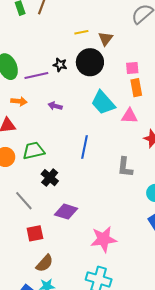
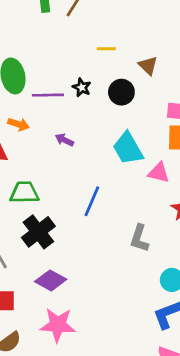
yellow line: (81, 32) -> (106, 49), moved
brown triangle: (106, 39) -> (148, 65), turned -35
black circle: (90, 62) -> (121, 92), size x0.7
black cross: (50, 178) -> (38, 232), size x1.4
pink star: (104, 239) -> (58, 325), moved

